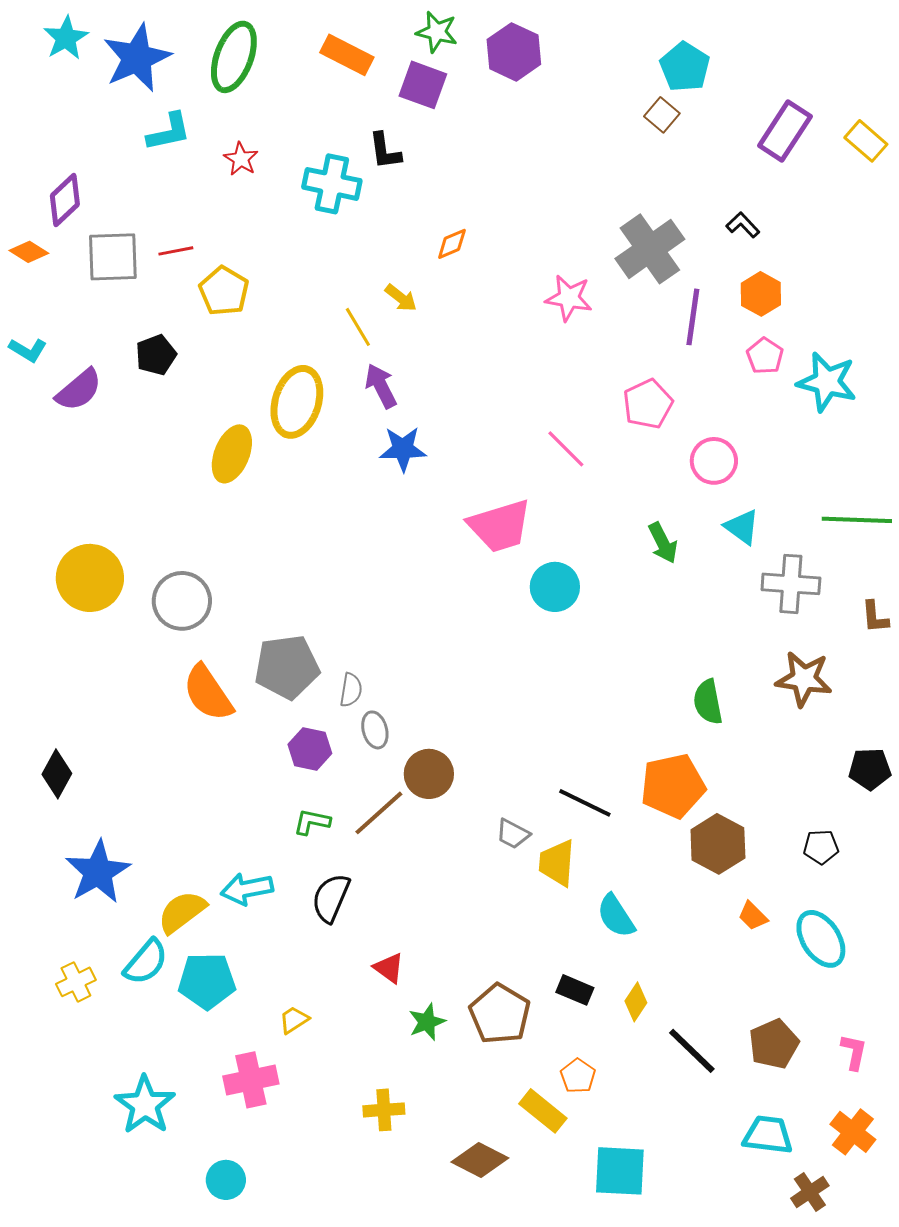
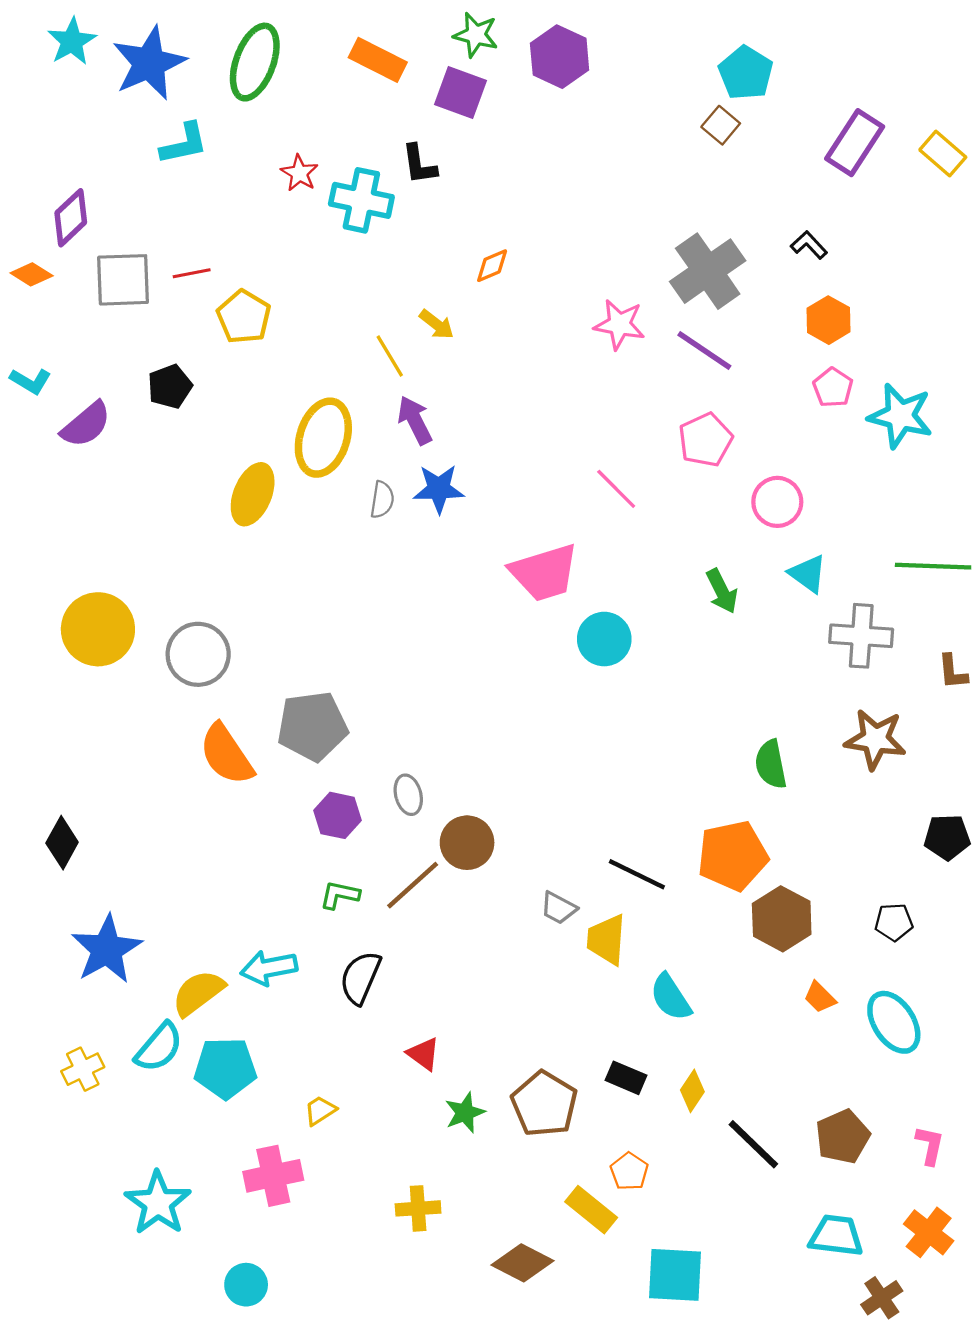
red star: (241, 159) -> (299, 173), moved
purple line: (693, 317) -> (704, 351), moved, turned -64
gray semicircle: (351, 690) -> (382, 500), moved

